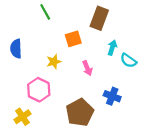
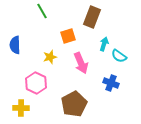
pink arrow: (87, 68) -> (81, 63), size x1.5
blue cross: (112, 96) -> (111, 83), moved
yellow cross: (22, 117) -> (21, 108), turned 35

